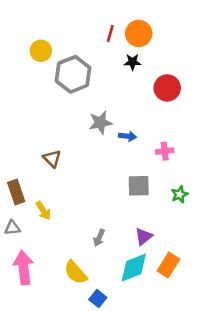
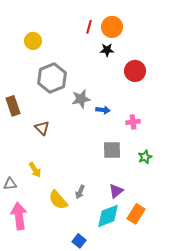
gray hexagon: (73, 74) -> (52, 78), moved
brown rectangle: (16, 192) -> (13, 106), moved
yellow semicircle: (76, 272) -> (58, 200), moved

